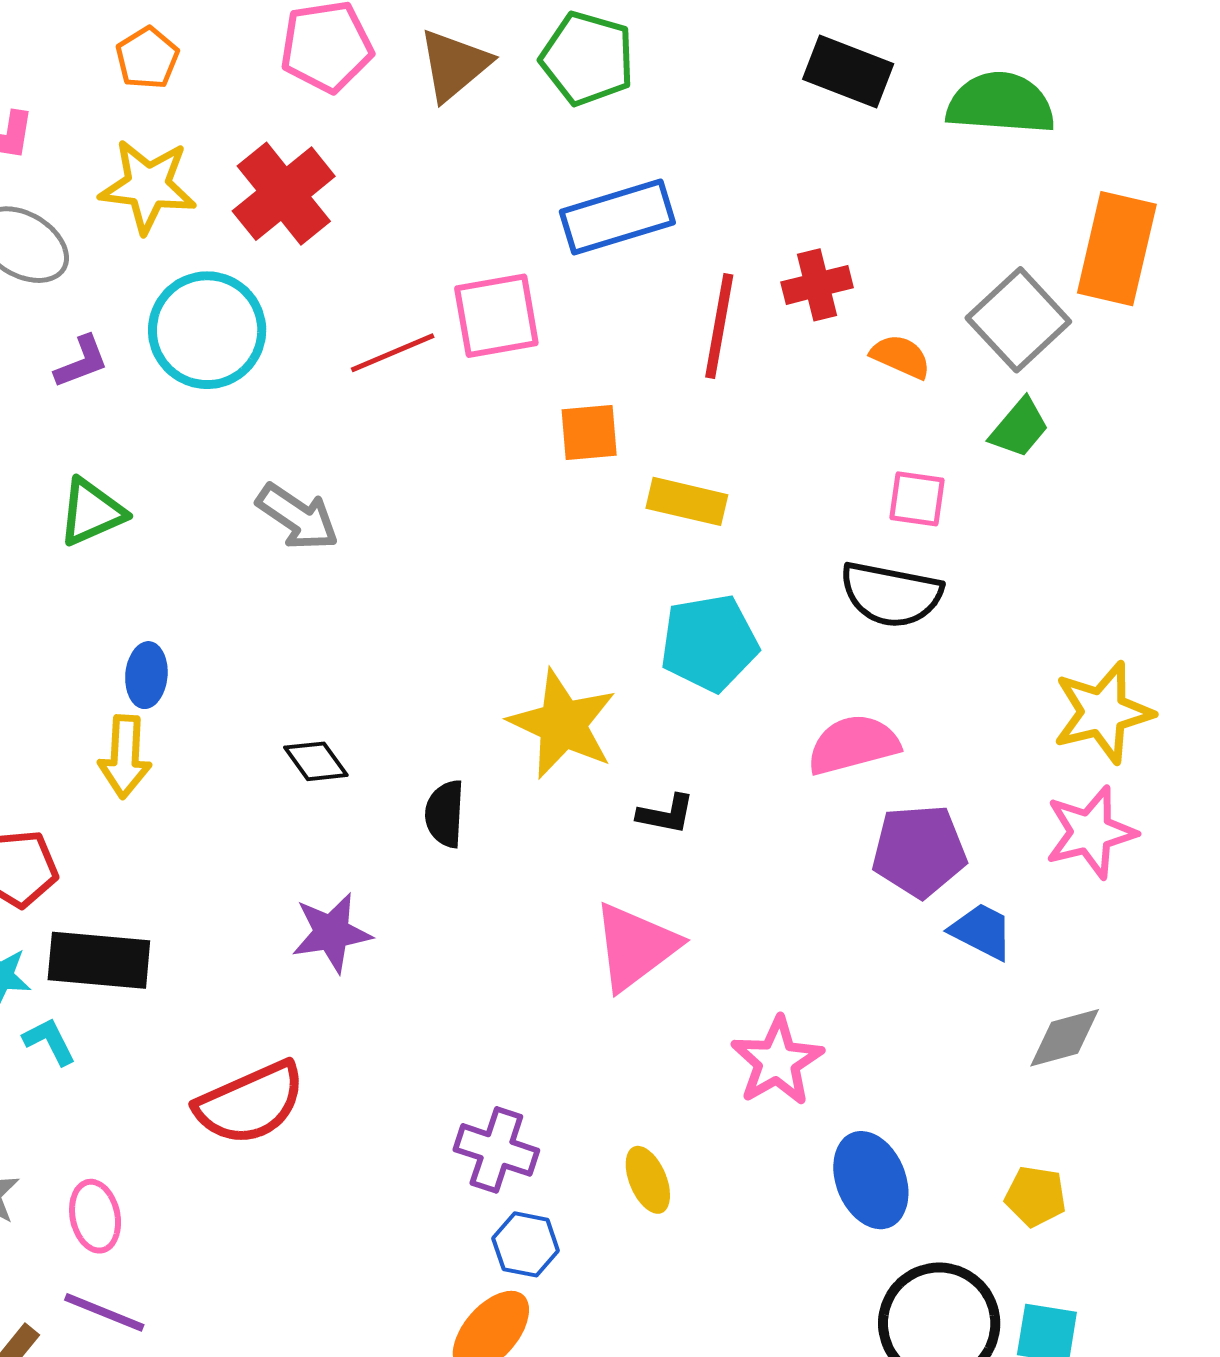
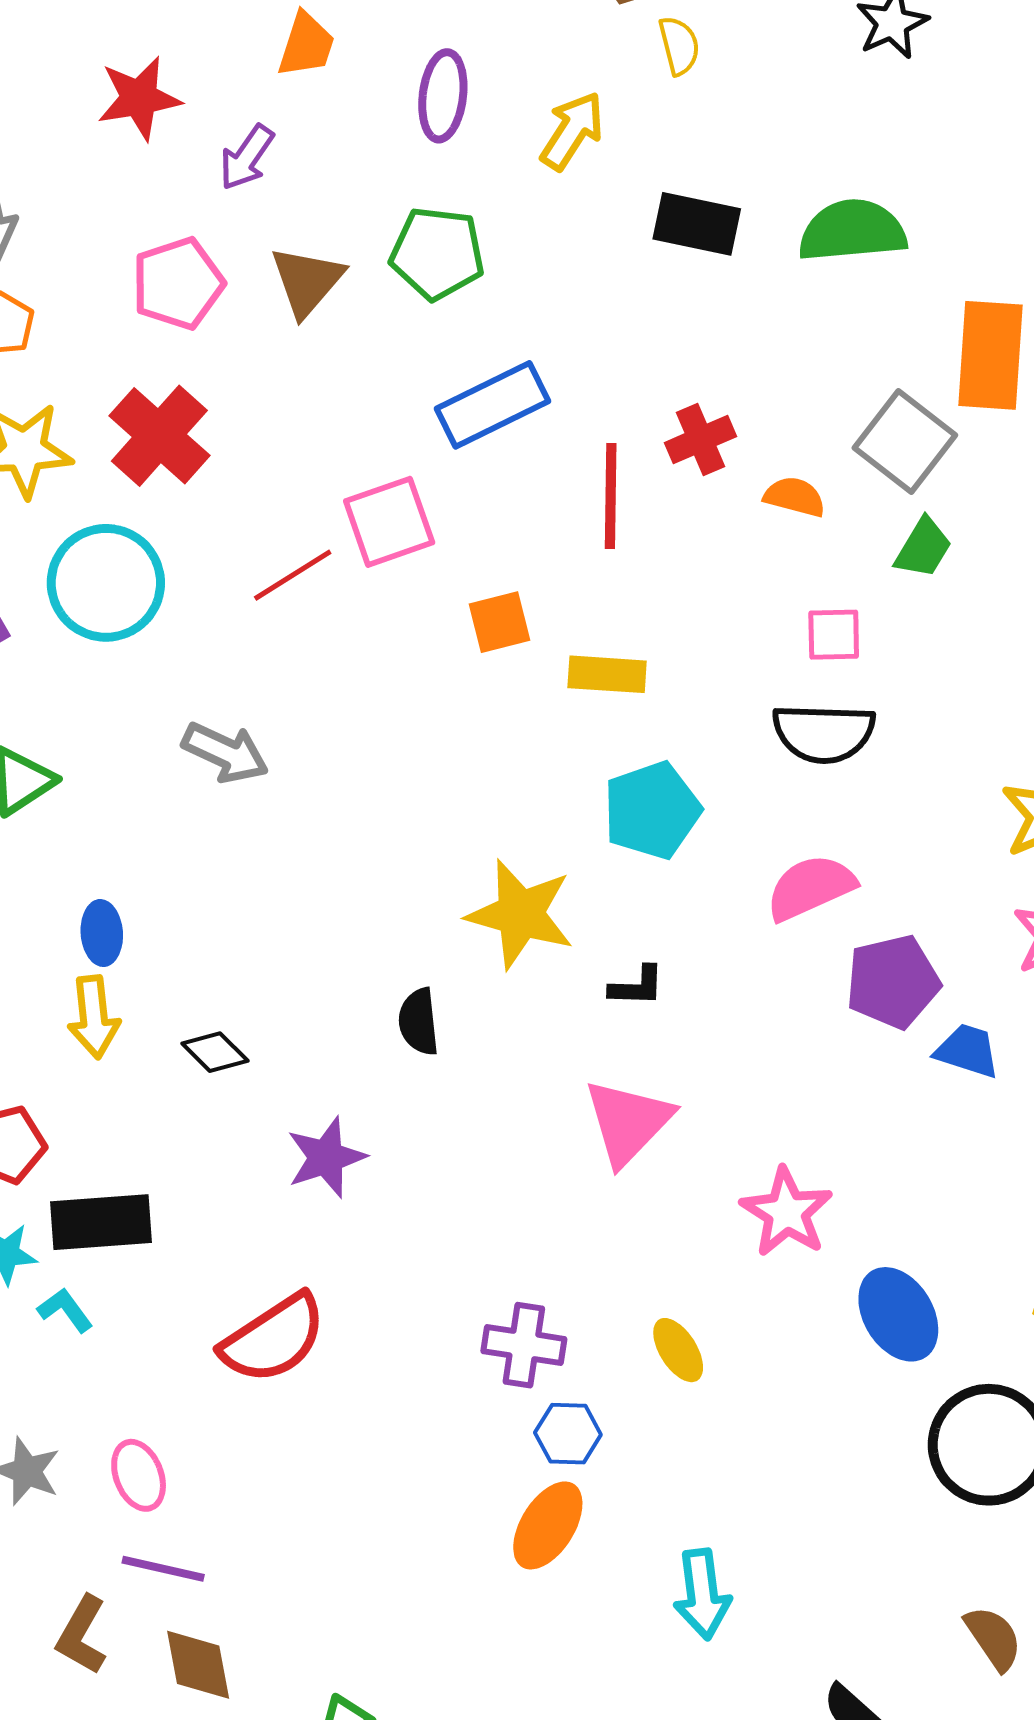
black diamond: (316, 761) -> (215, 1052), moved

